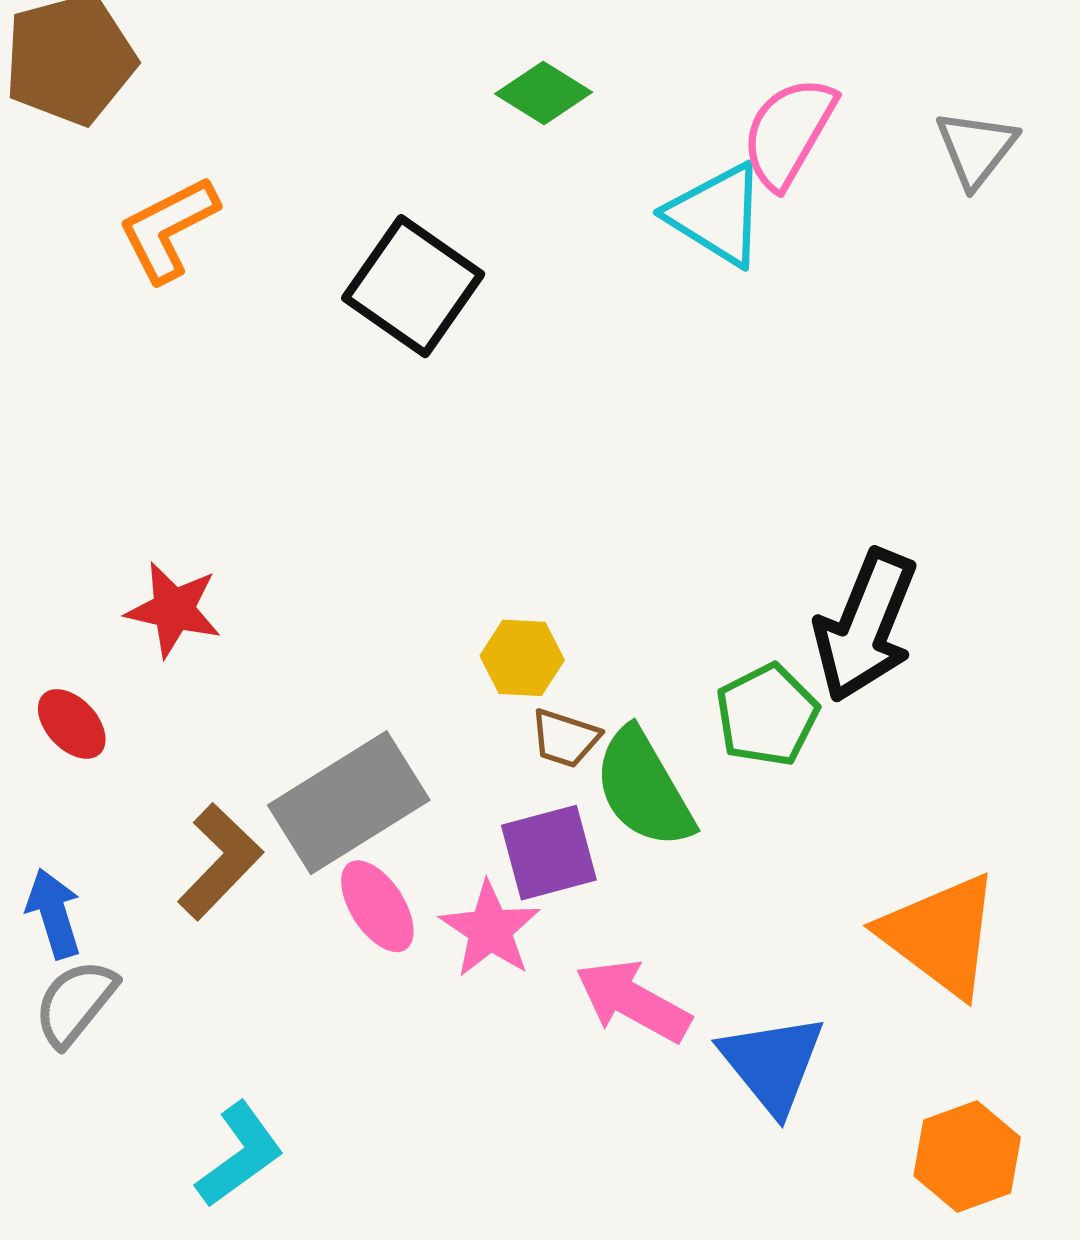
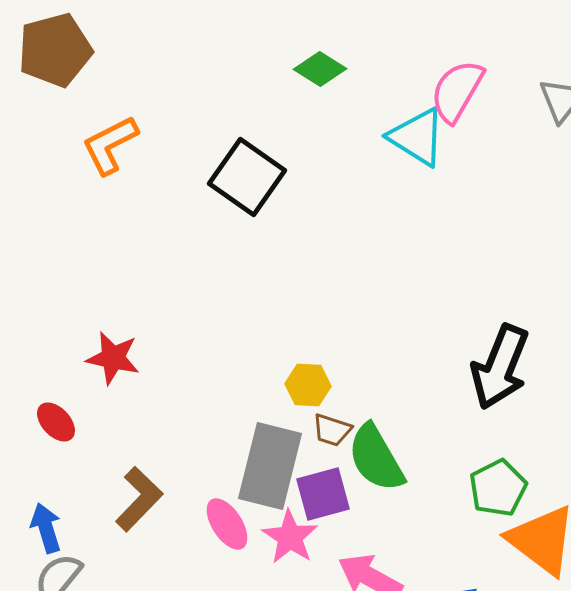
green pentagon: (767, 715) -> (498, 488), moved
gray rectangle: (349, 803) -> (270, 466), moved, turned -44

